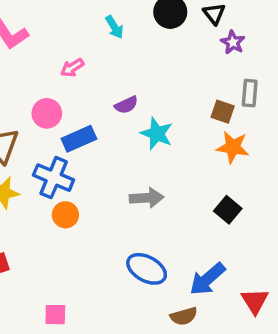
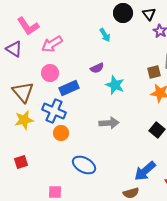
cyan arrow: (114, 27) -> (105, 35), moved
pink arrow: (72, 68) -> (52, 44), moved, size x1.5
brown square: (223, 112) -> (154, 72), turned -32
blue ellipse: (147, 269) -> (84, 165), moved

